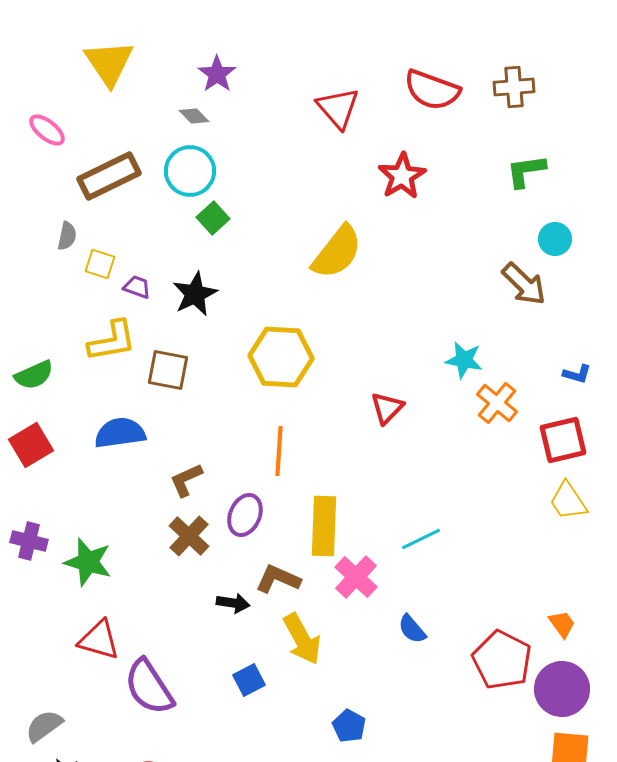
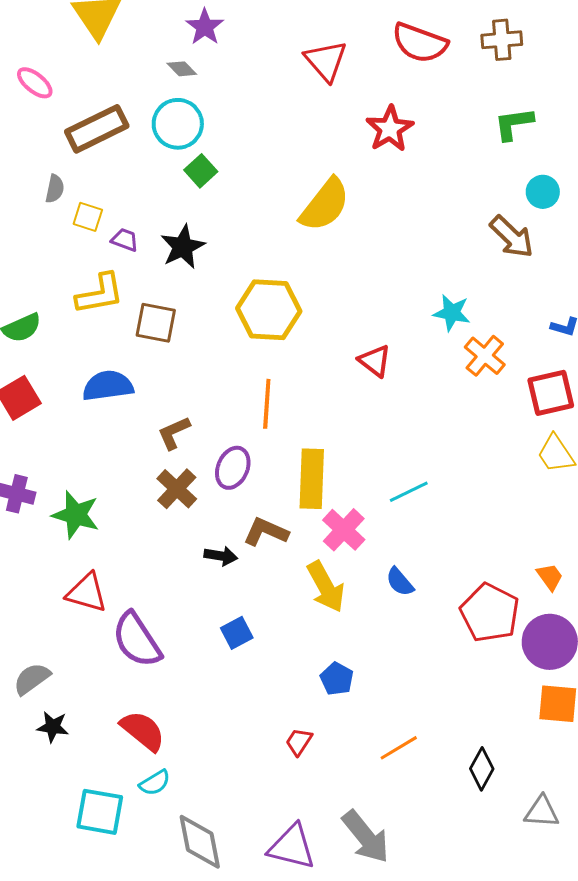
red triangle: (387, 408) -> (375, 361), turned -36
yellow arrow: (302, 639) -> (326, 587), moved

